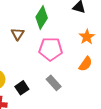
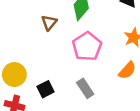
pink pentagon: (51, 49) -> (87, 46), turned 30

